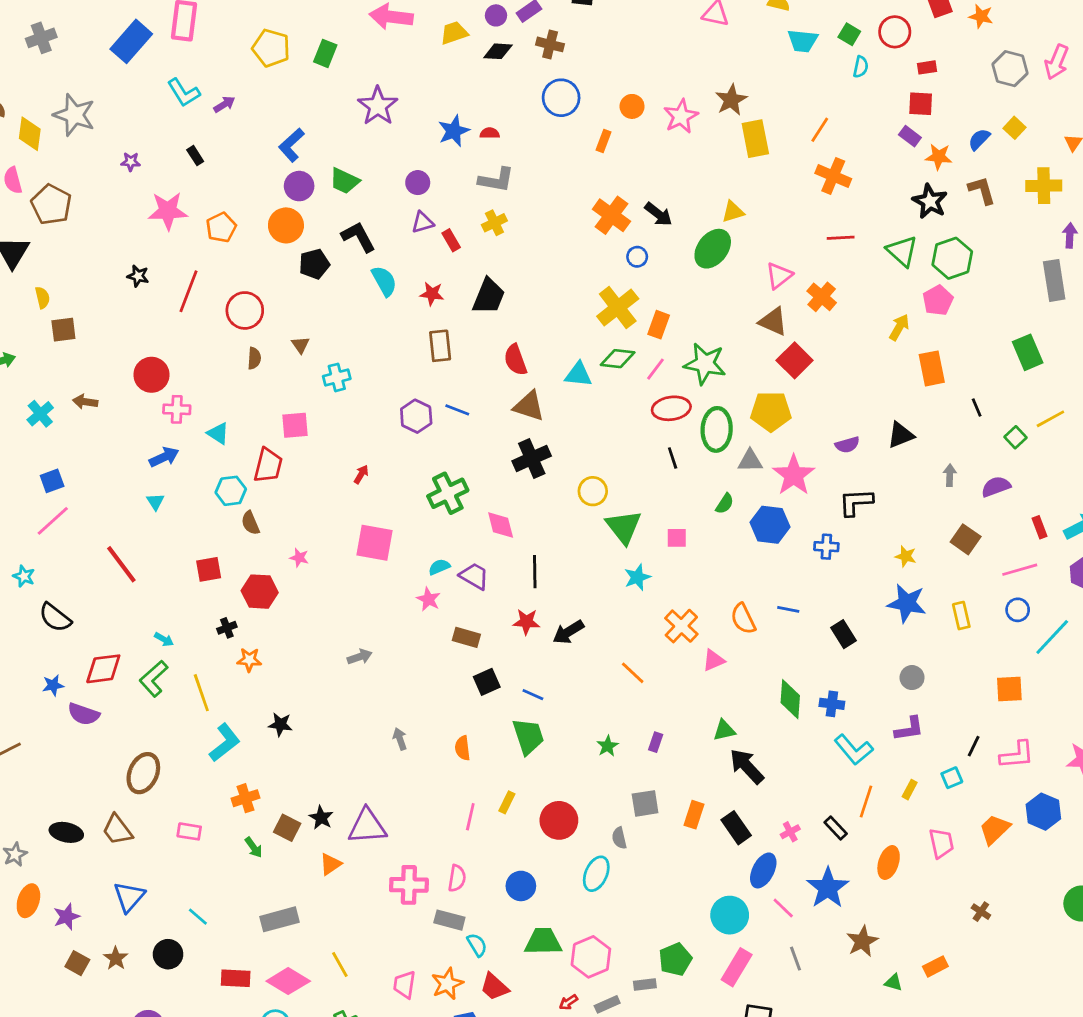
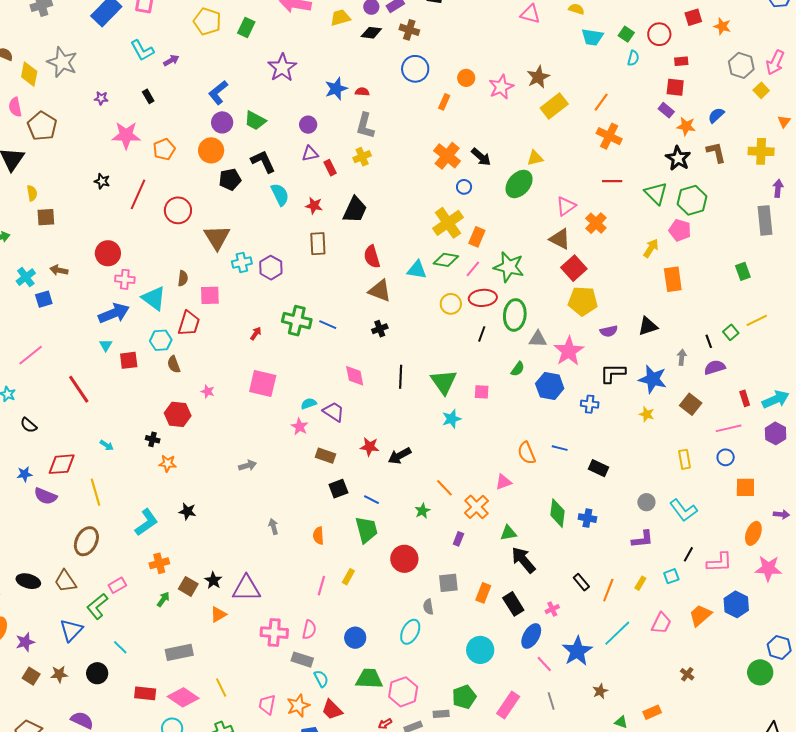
yellow square: (1014, 128) -> (761, 90), moved
yellow rectangle: (755, 139) -> (554, 106), turned 60
gray L-shape: (496, 180) -> (365, 126), turned 92
pink pentagon: (938, 300) -> (680, 230), turned -30
brown triangle: (300, 345) -> (217, 237), size x2.0
green rectangle: (1028, 352) -> (743, 271), size x0.7
brown semicircle: (254, 358) -> (183, 278), moved
black line: (977, 408) -> (709, 341), moved
blue line: (457, 410) -> (328, 325), moved
yellow pentagon: (771, 411) -> (583, 301), moved
purple hexagon: (416, 416) -> (271, 268), moved
cyan triangle: (218, 433) -> (154, 298), size x1.5
blue arrow: (164, 457) -> (114, 313), size x1.4
black cross: (532, 458) -> (380, 329), size x0.6
black line: (673, 458) -> (482, 334), turned 35
blue square: (52, 481) -> (44, 299), moved
yellow circle: (593, 491) -> (451, 304), moved
green cross: (448, 493) -> (297, 321), moved, turned 36
red square: (209, 569) -> (129, 360), moved
black line: (535, 572) -> (401, 377), moved
blue star: (907, 603) -> (653, 379), moved
black semicircle: (55, 617) -> (29, 425), size x0.7
orange cross: (681, 626) -> (476, 507), moved
black cross: (227, 628) -> (153, 439), turned 32
black rectangle: (843, 634) -> (599, 468), turned -36
cyan line: (1052, 637) -> (617, 633), moved
green L-shape: (154, 679) -> (97, 606), moved
orange square: (1009, 689) -> (745, 487), moved
yellow line: (201, 693) -> (95, 492), moved
green star: (608, 746) -> (422, 511), moved
cyan L-shape: (854, 750) -> (683, 510), moved
red circle: (559, 820) -> (404, 559), moved
black rectangle: (836, 828) -> (581, 582), moved
pink rectangle: (189, 831) -> (117, 585), turned -42
pink trapezoid: (941, 843) -> (661, 623), turned 35
green arrow: (254, 847) -> (163, 599), turned -112
orange ellipse: (889, 863) -> (753, 533), moved
cyan circle: (730, 915) -> (480, 650), moved
brown star: (862, 941) -> (600, 691), size x0.7
brown star: (116, 958) -> (59, 674), turned 30

